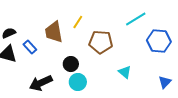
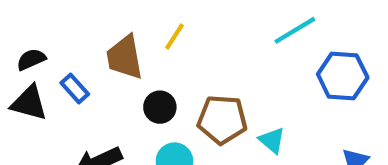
brown pentagon: (101, 42) -> (222, 120), moved
black circle: (71, 64) -> (160, 107), moved

